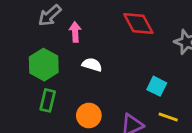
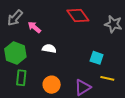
pink arrow: (75, 32) -> (34, 27), turned -40

